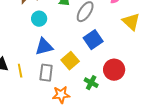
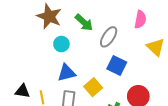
blue square: (93, 40) -> (117, 66), turned -30

